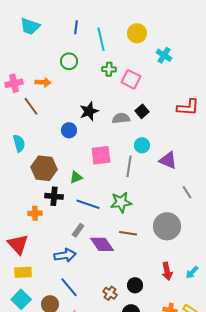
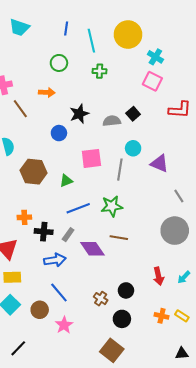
yellow circle: (137, 33) -> (128, 35), size x1.4
pink square: (131, 79) -> (152, 81), moved
orange arrow: (43, 82) -> (47, 92), moved
black cross: (54, 196) -> (44, 232), moved
blue line: (88, 204) -> (78, 208), turned -40
gray circle: (167, 226) -> (175, 231), moved

